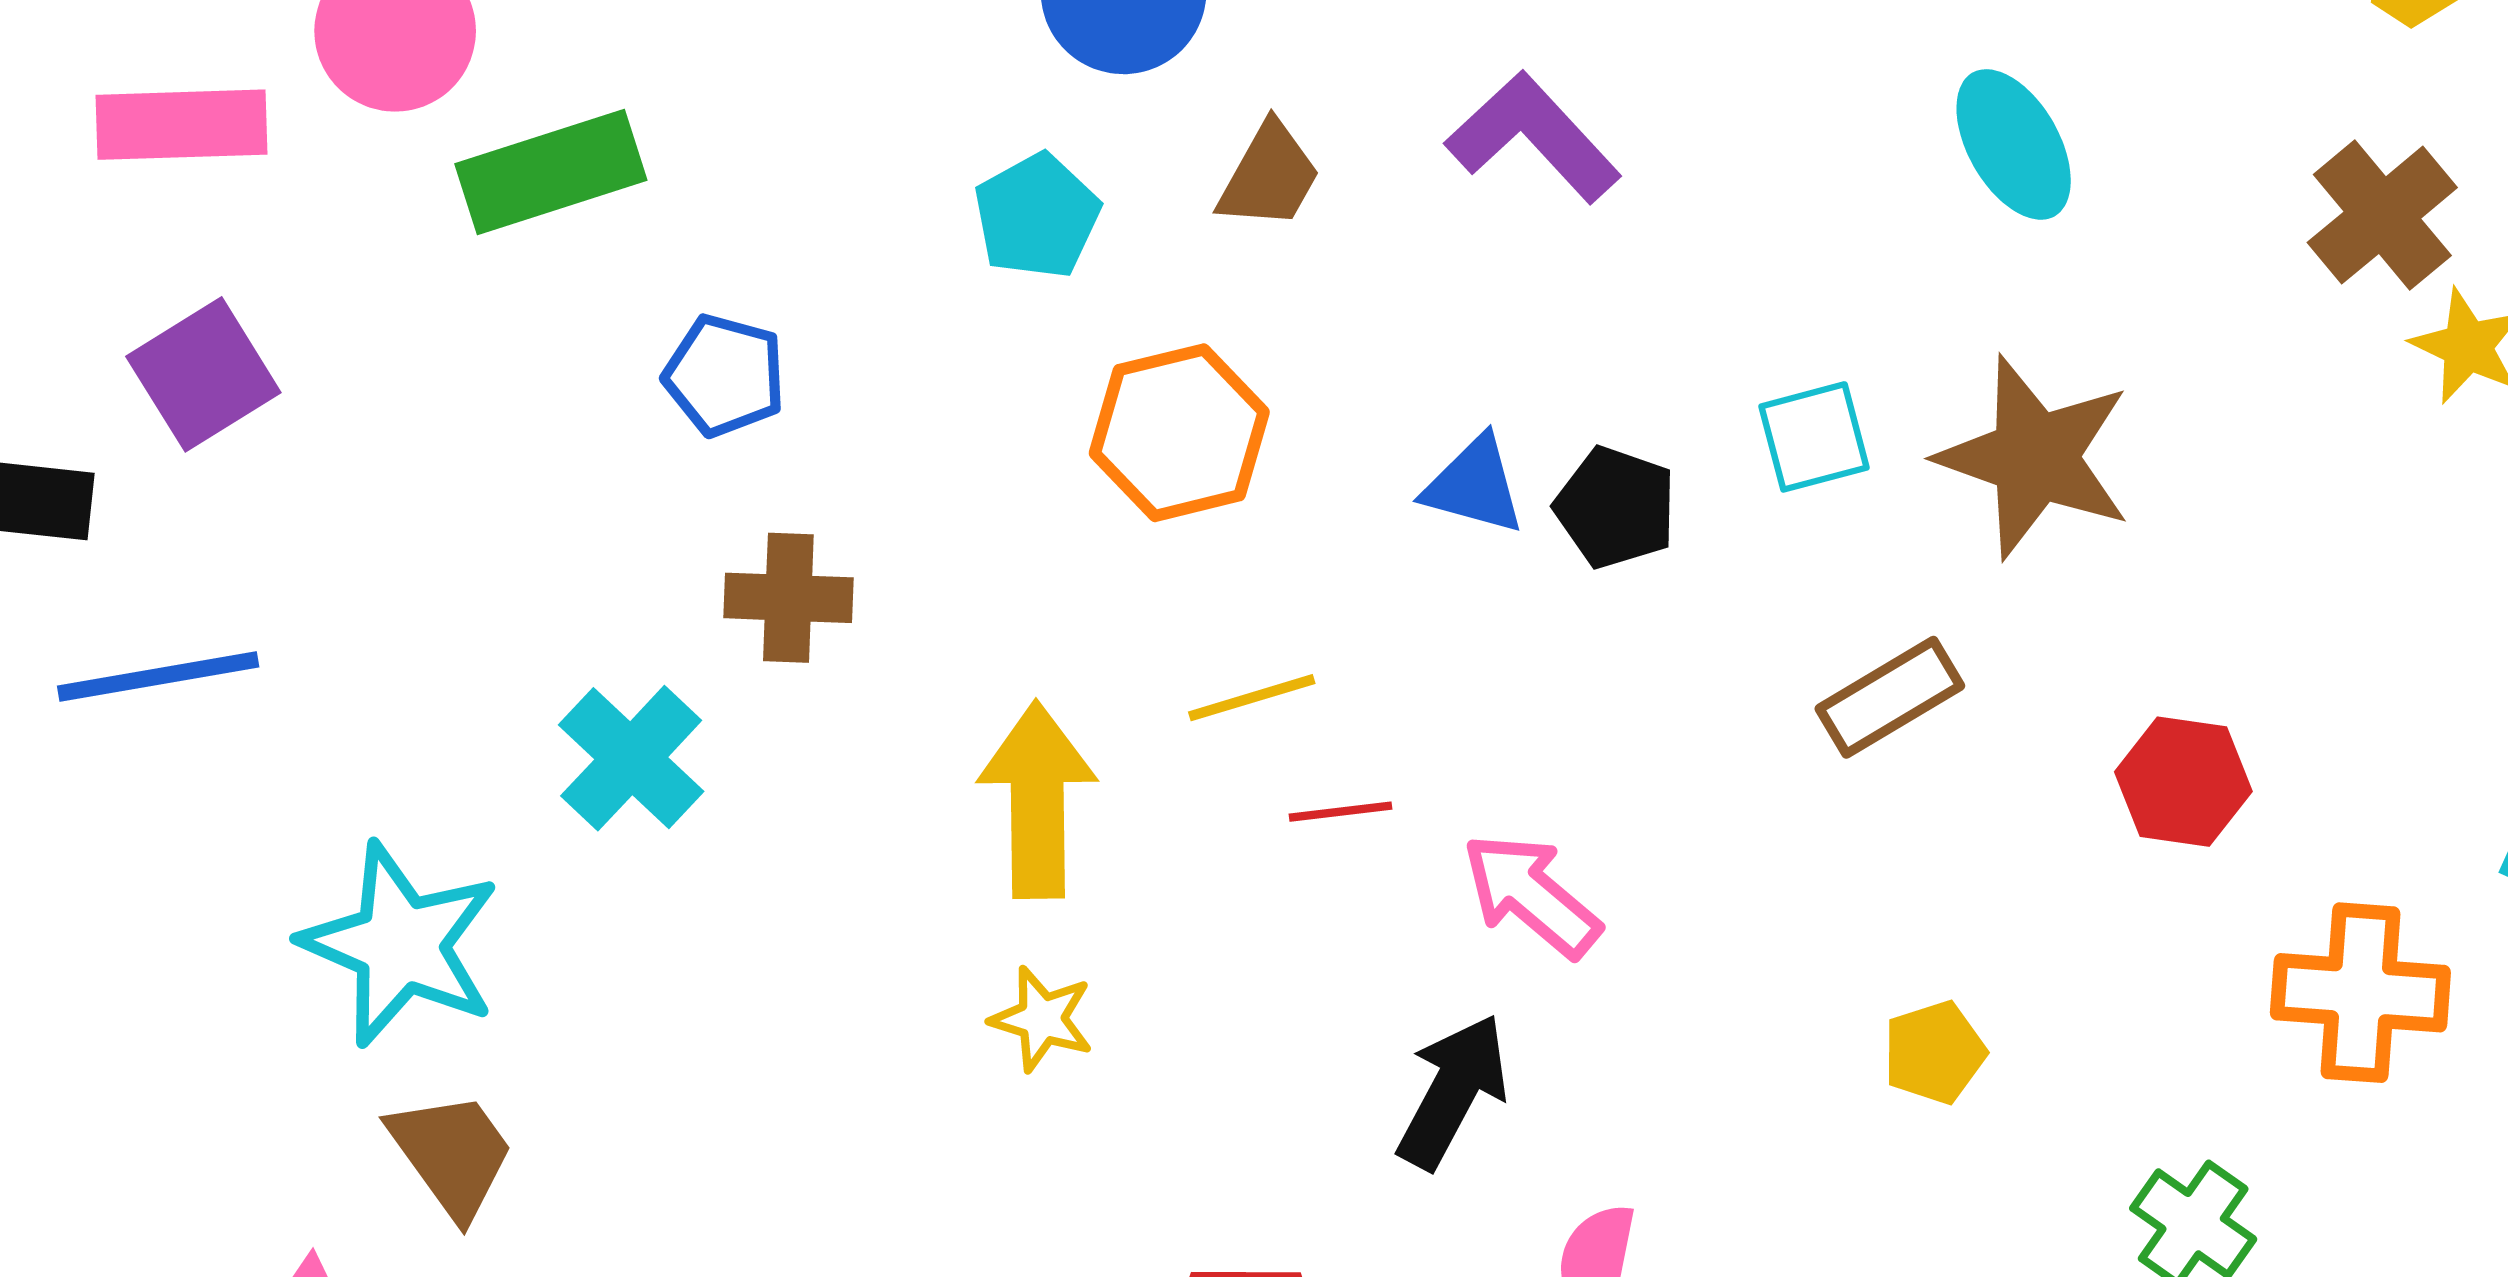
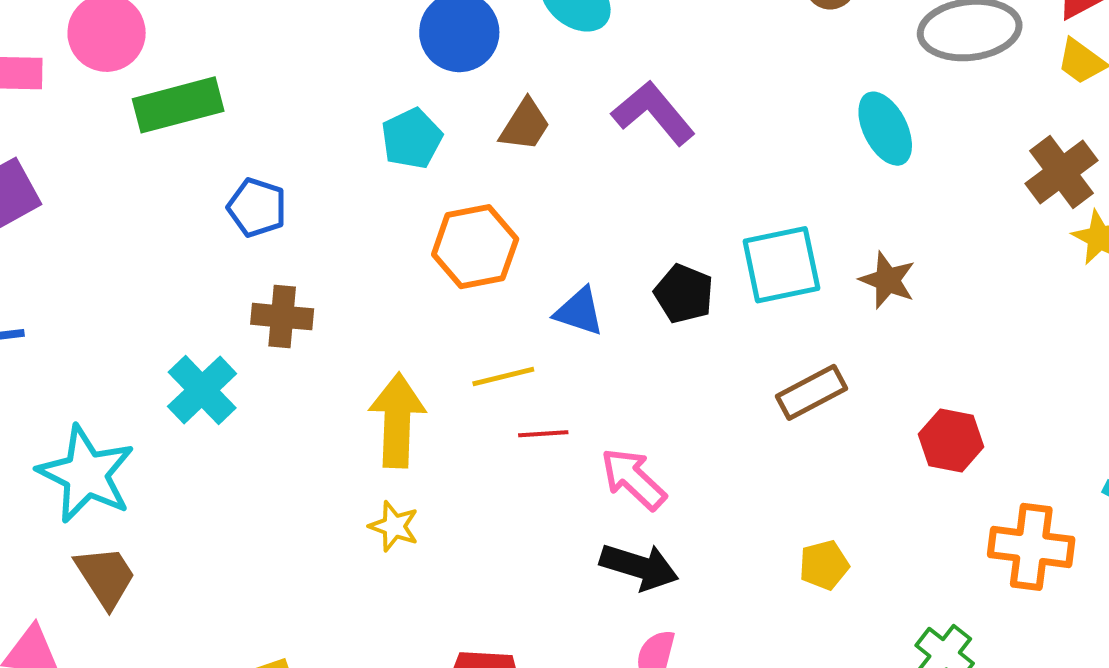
cyan square: (1814, 437) -> (781, 265), size x1.5
brown star: (2035, 457) -> (888, 280), size x0.6
blue triangle: (1474, 485) -> (579, 311), moved
black arrow: (1453, 1091) -> (639, 567), moved, turned 76

